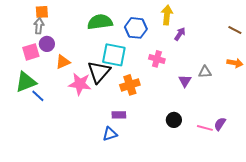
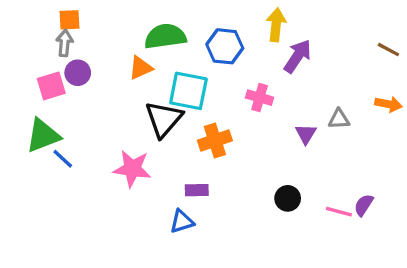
purple arrow: (180, 34) -> (298, 56), size x1.5
orange triangle: (63, 62) -> (141, 68), moved
pink star: (80, 84) -> (132, 169), moved

